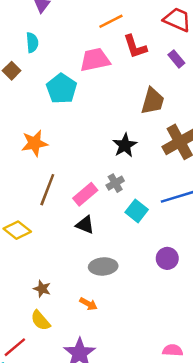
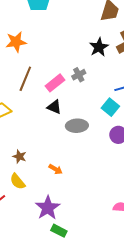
black star: (125, 145) -> (99, 47), moved
cyan square: (137, 211) -> (110, 107), moved
gray ellipse: (103, 266) -> (77, 126), moved

